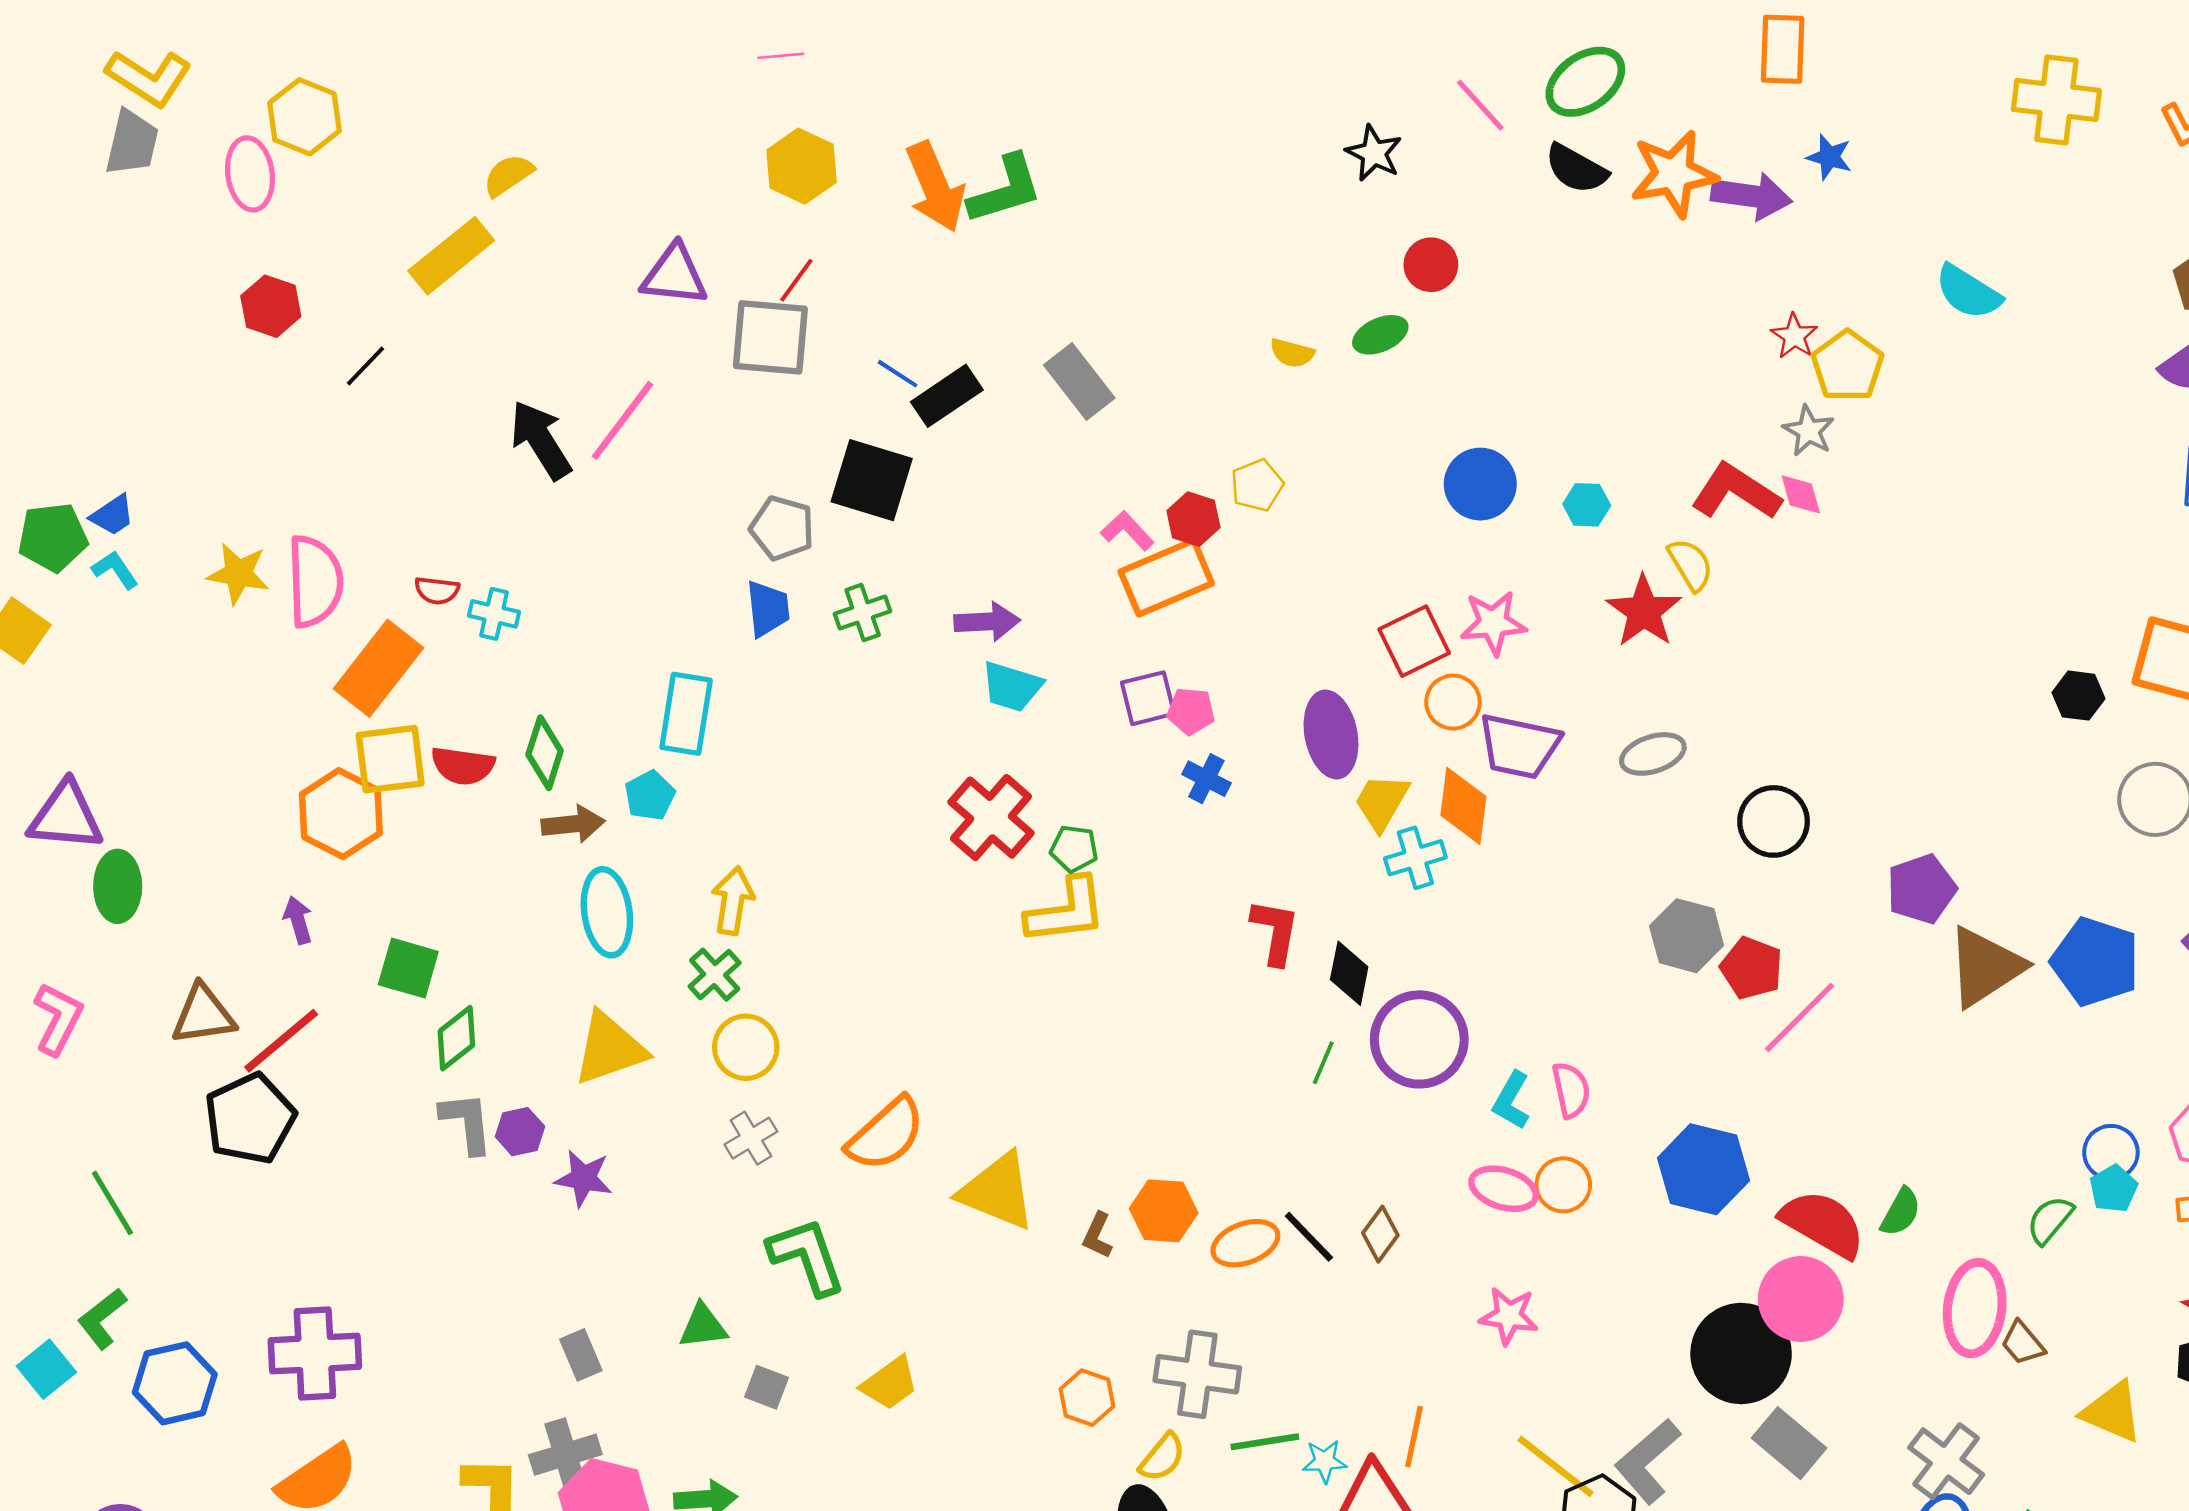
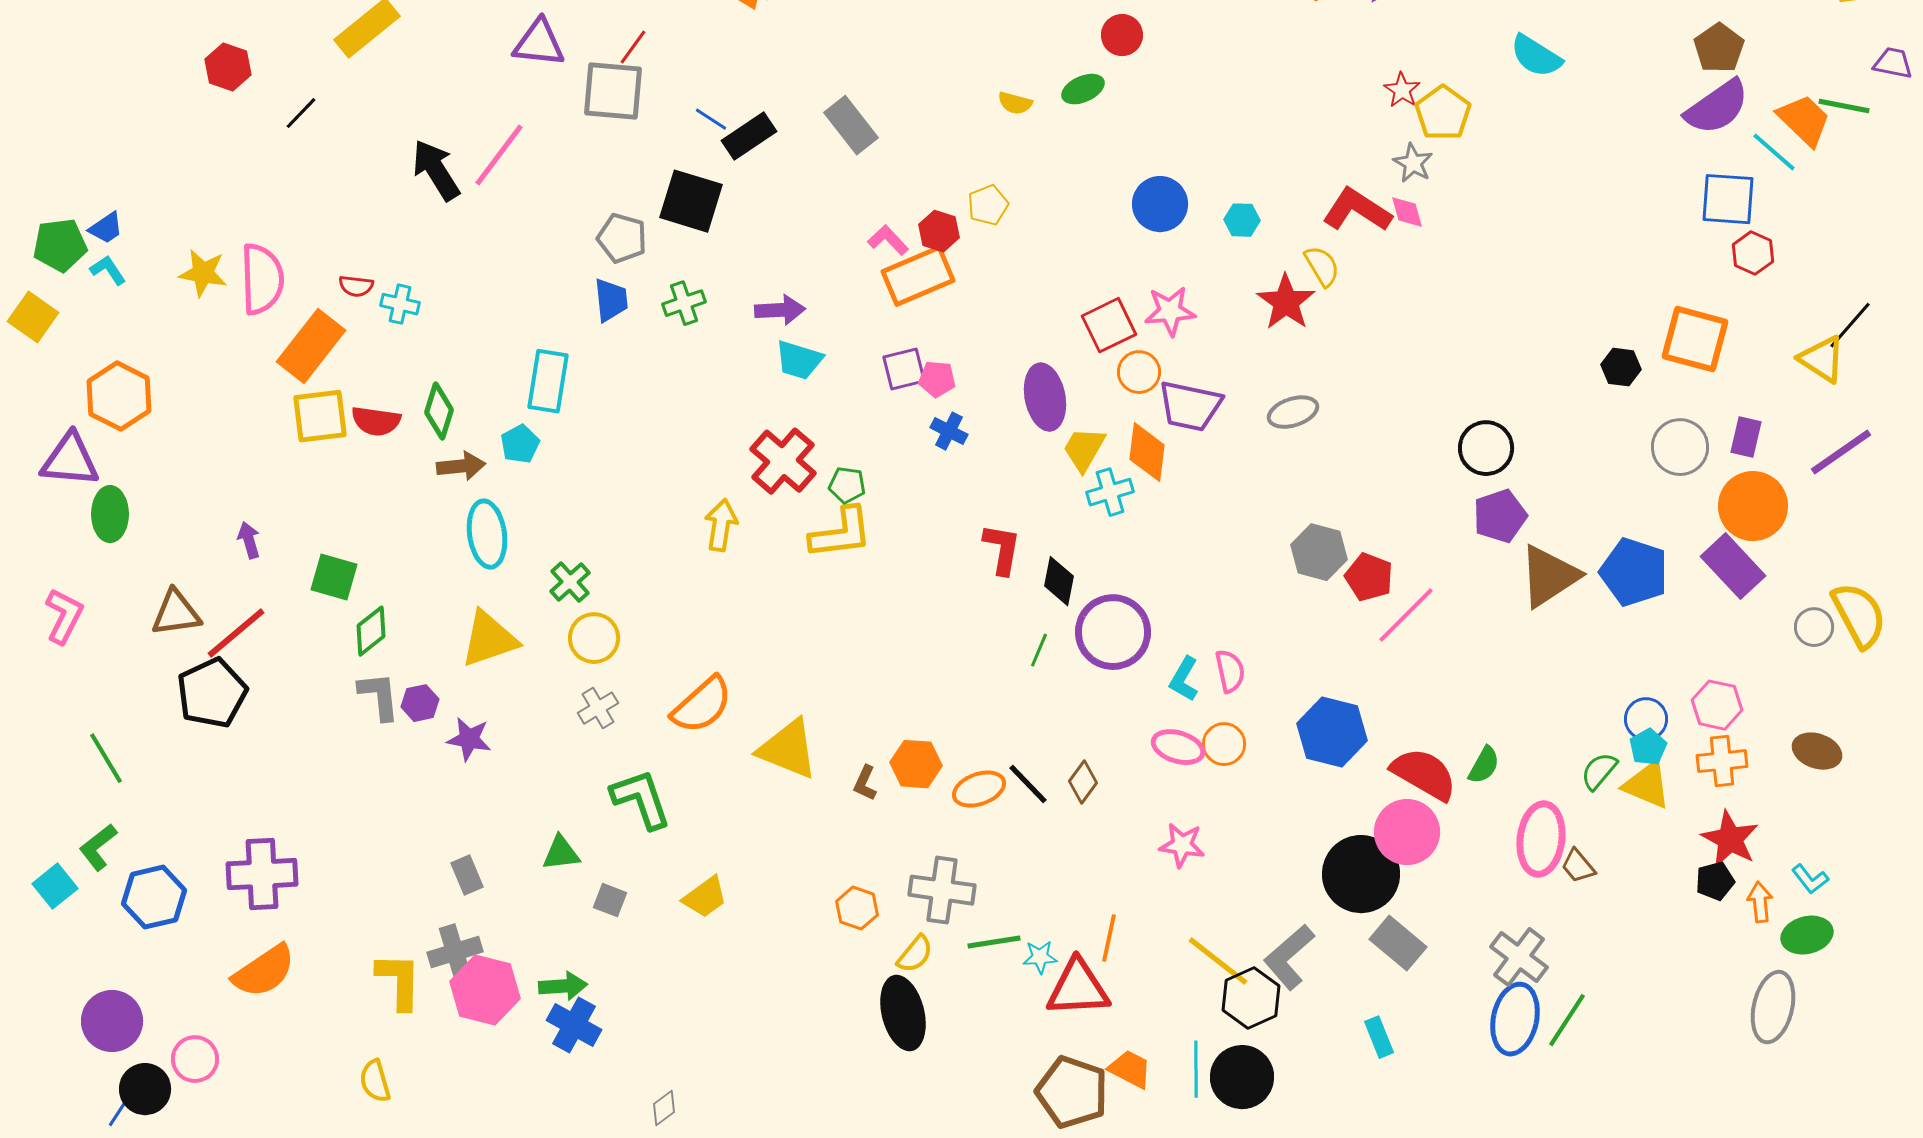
orange hexagon: (341, 814) -> (119, 396), moved
black circle: (1774, 821) -> (1486, 448), moved
yellow arrow: (733, 901) -> (721, 525), moved
yellow triangle: (2112, 1412) -> (1647, 785), moved

